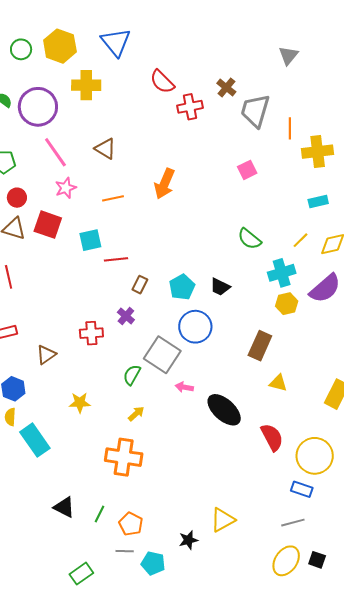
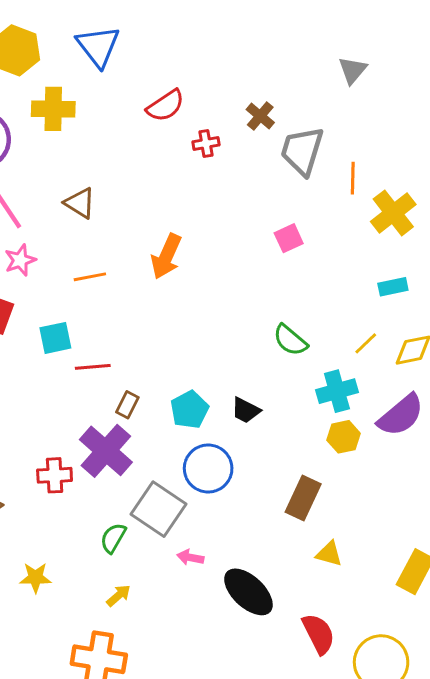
red semicircle: (162, 82) -> (165, 106), turned -80
red cross: (190, 107) -> (206, 143), size x0.7
yellow cross: (318, 152) -> (393, 213), turned -32
purple cross: (126, 316) -> (106, 451), size x2.0

